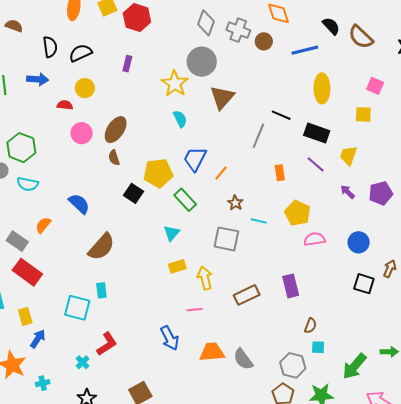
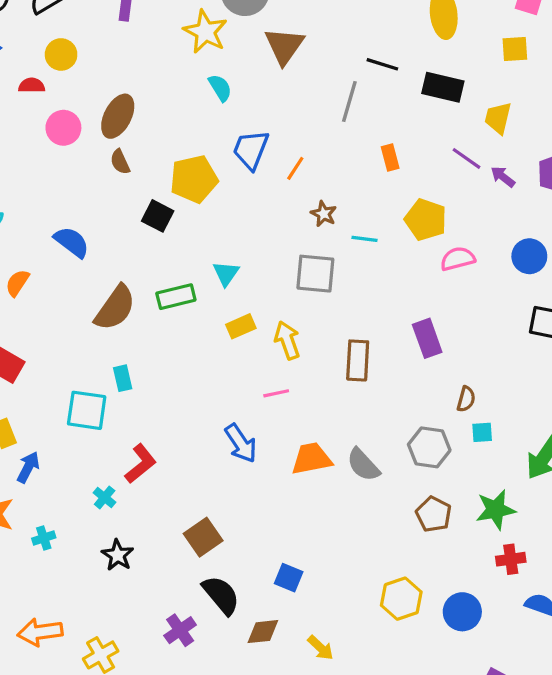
purple line: (316, 164) -> (467, 158), moved
green rectangle: (185, 200) -> (176, 297), moved, turned -55
brown rectangle: (247, 295) -> (358, 360), turned -55
gray hexagon: (293, 365) -> (429, 447), moved

